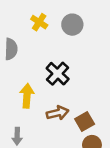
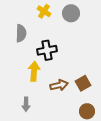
black cross: (58, 74) -> (47, 50), moved, turned 36
brown square: (85, 121) -> (83, 83), moved

